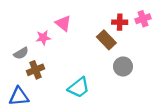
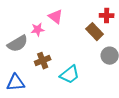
gray semicircle: (21, 53) -> (18, 44), size x1.5
brown cross: (35, 70) -> (43, 61), moved

